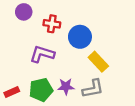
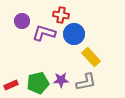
purple circle: (24, 12) -> (22, 21), moved
red cross: (52, 24) -> (61, 15), moved
purple L-shape: (42, 54) -> (44, 33), moved

